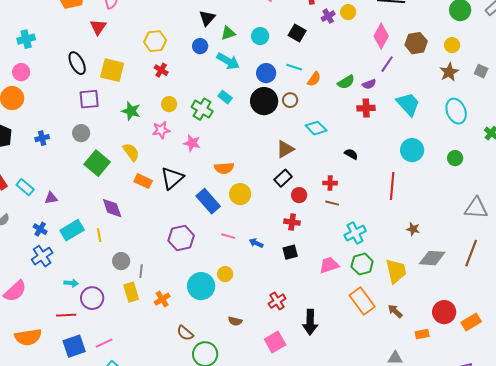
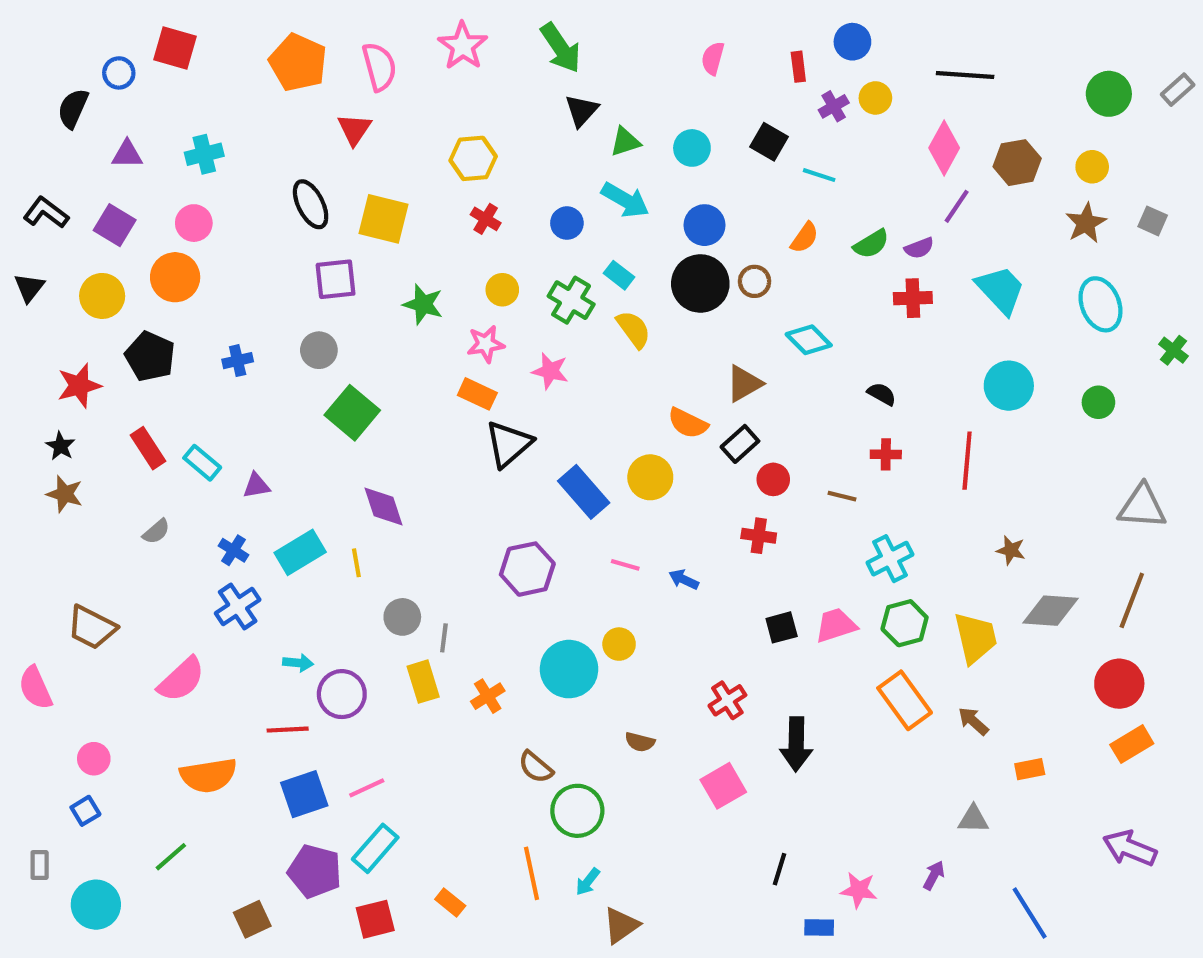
blue circle: (200, 46) -> (567, 223), moved
cyan line: (294, 67) -> (819, 175), moved
yellow semicircle: (131, 152) -> (634, 329), moved
orange semicircle: (224, 168) -> (688, 423), moved, turned 30
orange rectangle: (143, 181) -> (477, 394), moved
red cross: (330, 183) -> (886, 454), moved
black square: (290, 252) -> (782, 627), moved
red circle: (444, 312) -> (1119, 684), moved

